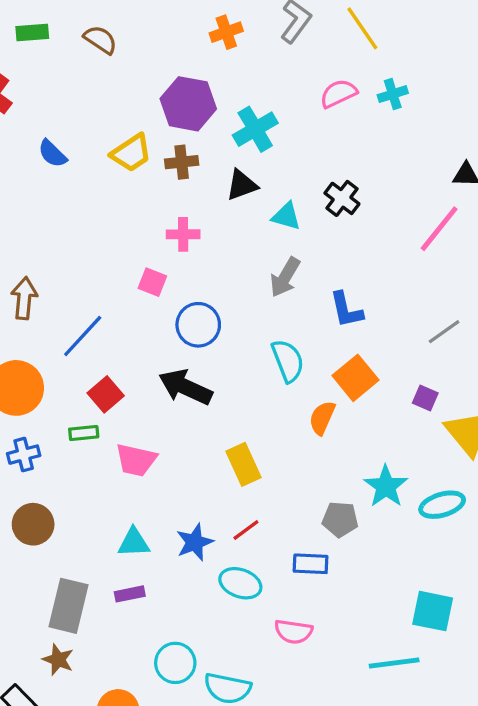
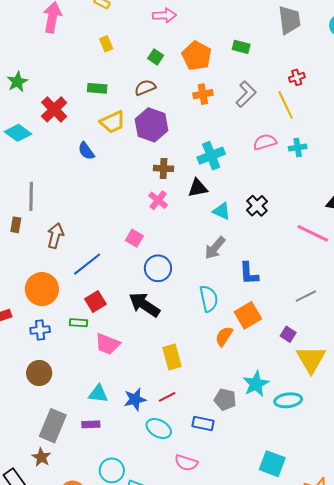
green rectangle: (32, 32) -> (97, 88), moved
brown semicircle: (100, 40) -> (145, 88), moved, turned -65
purple hexagon: (188, 104) -> (151, 125), moved
yellow trapezoid: (131, 153) -> (113, 122), moved
pink line: (439, 229) -> (313, 233), turned 68
pink cross: (183, 234) -> (158, 200), moved, turned 30

